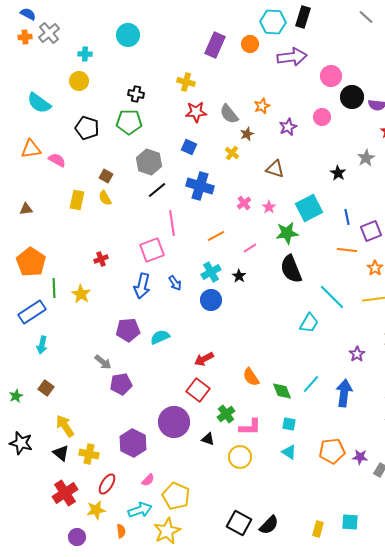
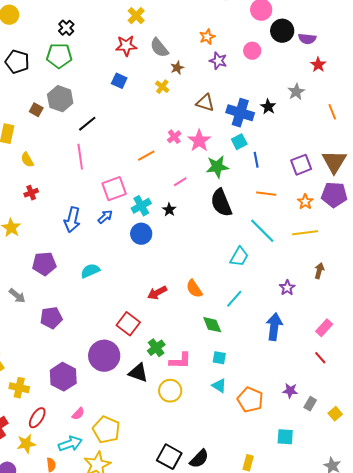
yellow cross: (186, 82) -> (136, 16), moved, turned 30
black cross: (136, 94) -> (66, 28), turned 35
orange star: (262, 106) -> (207, 37), moved
purple star: (288, 127) -> (218, 61), turned -30
gray hexagon: (149, 162) -> (60, 99), moved
blue cross: (200, 186) -> (240, 113), moved
yellow semicircle: (105, 198) -> (27, 160), moved
pink star: (269, 207) -> (199, 141), size x1.6
cyan square: (309, 208) -> (239, 142), size x0.6
blue line: (347, 217) -> (256, 160), moved
pink line: (172, 223) -> (80, 157), moved
orange line: (216, 236) -> (146, 156), moved
pink square: (152, 250) -> (114, 189), moved
orange line: (347, 250) -> (266, 194), moved
blue arrow: (175, 283) -> (105, 217), turned -98
purple pentagon: (128, 330) -> (44, 264), moved
red arrow: (204, 359) -> (157, 293), moved
gray arrow: (103, 362) -> (17, 296), moved
orange semicircle: (251, 377) -> (194, 289), moved
cyan line: (311, 384) -> (234, 299), moved
black triangle: (208, 439) -> (138, 373), size x1.5
orange pentagon: (332, 451) -> (250, 400), moved, turned 30
cyan square: (350, 522) -> (285, 437), moved

